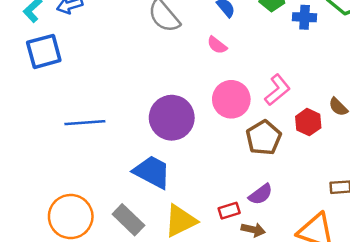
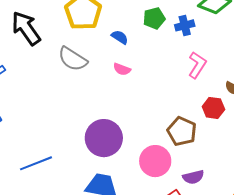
pink L-shape: (277, 90) -> (197, 65), moved
pink circle: (231, 99) -> (155, 161), moved
purple semicircle: (261, 194) -> (193, 177), turned 40

